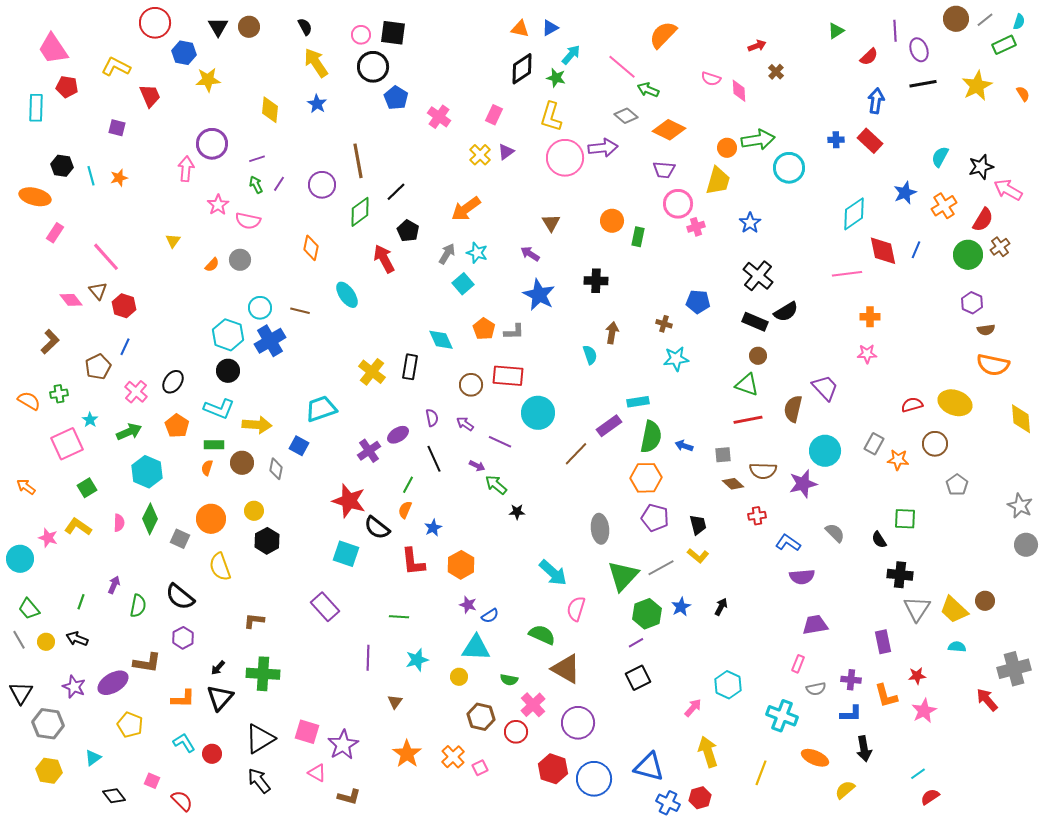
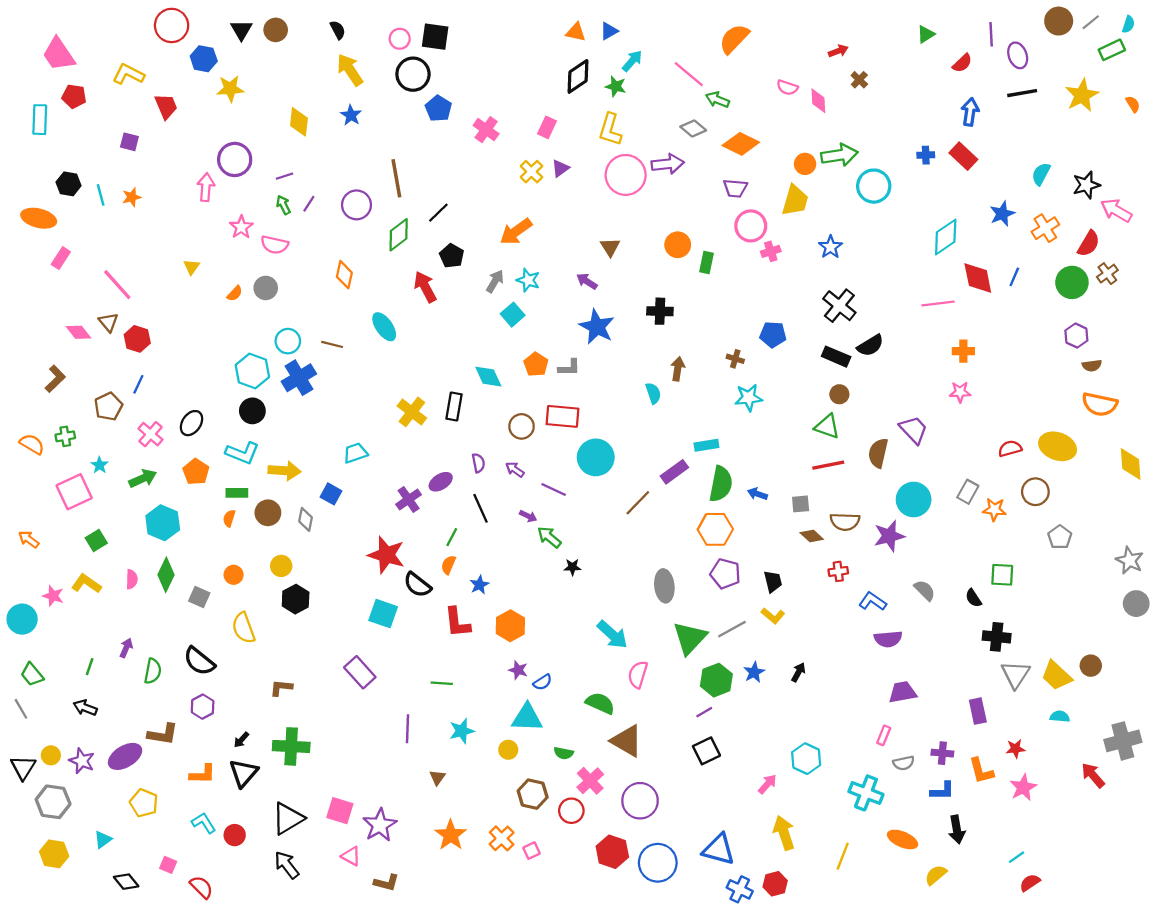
cyan trapezoid: (321, 409) -> (355, 453), size x0.7
orange circle: (211, 519) -> (234, 575), size x0.6
yellow circle: (46, 642) -> (51, 755), moved

